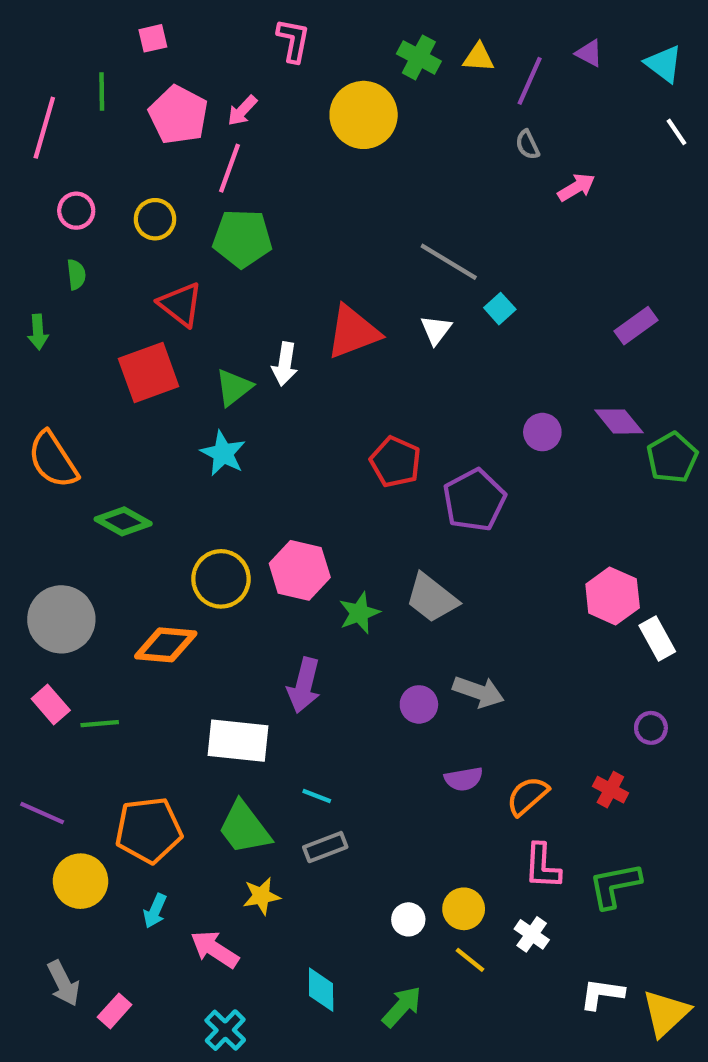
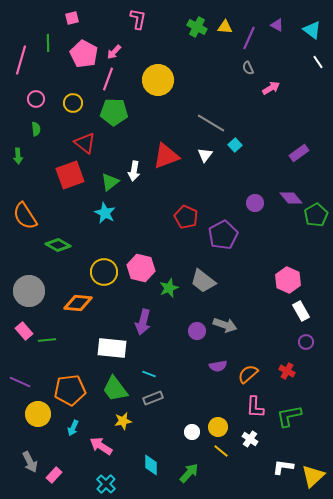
yellow circle: (364, 115) -> (158, 80), moved
white rectangle: (657, 638) -> (301, 311), moved

